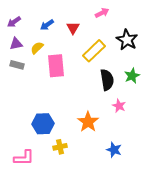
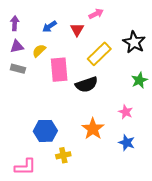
pink arrow: (102, 13) -> (96, 14), moved
purple arrow: (14, 22) -> (15, 23), turned 128
black semicircle: (107, 80) -> (87, 85), moved, turned 80
blue star: (114, 150) -> (127, 143), moved

